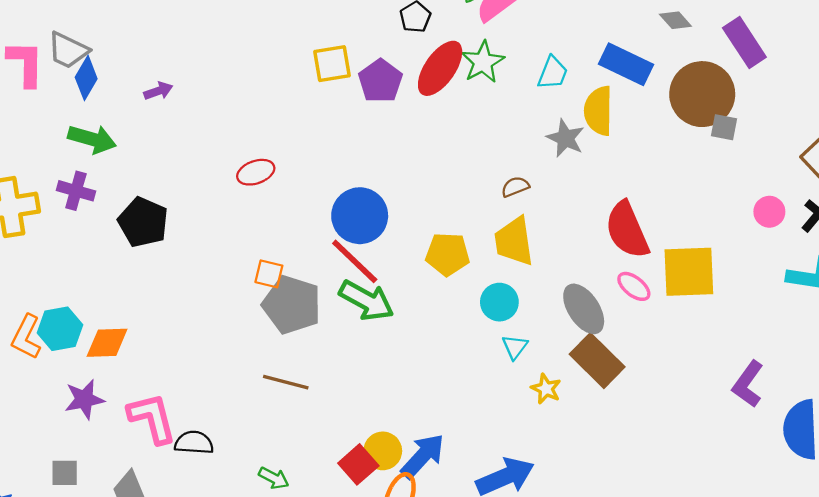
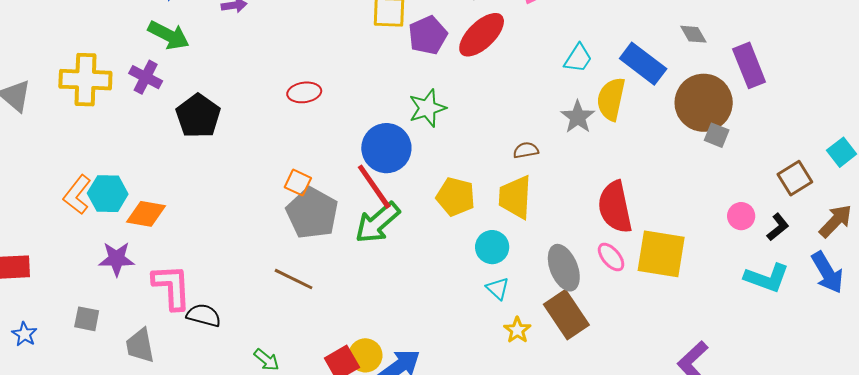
green star: (483, 62) -> (427, 108), moved
green arrow: (366, 301) -> (378, 223), turned 99
cyan triangle: (515, 347) -> (498, 288), turned -35

